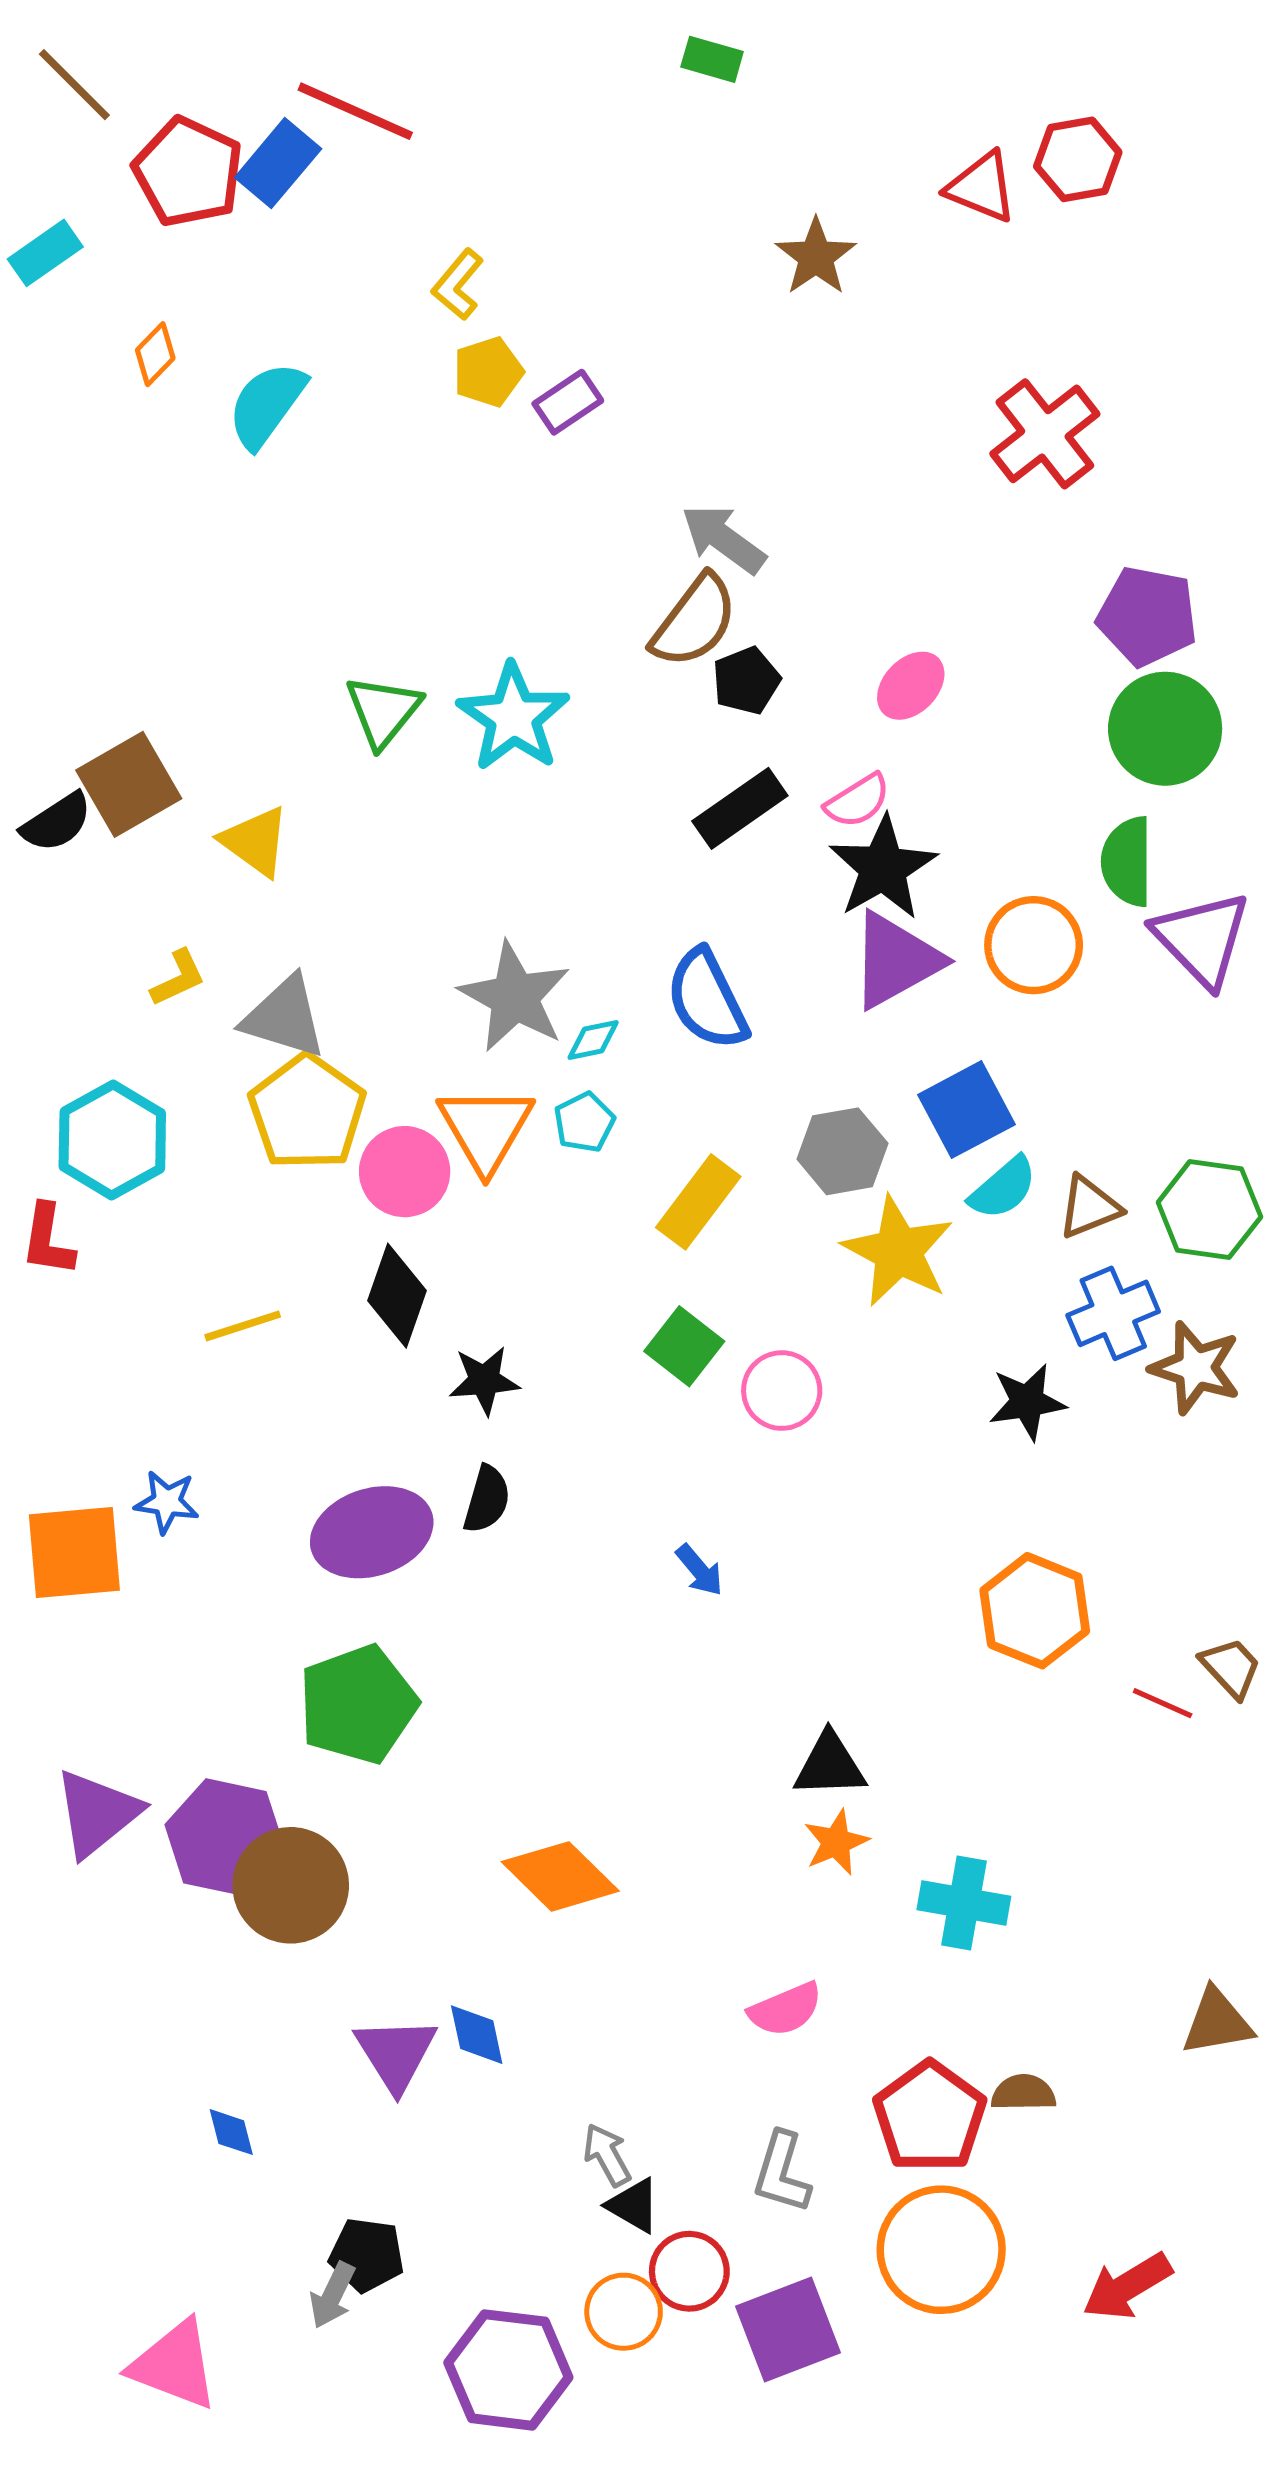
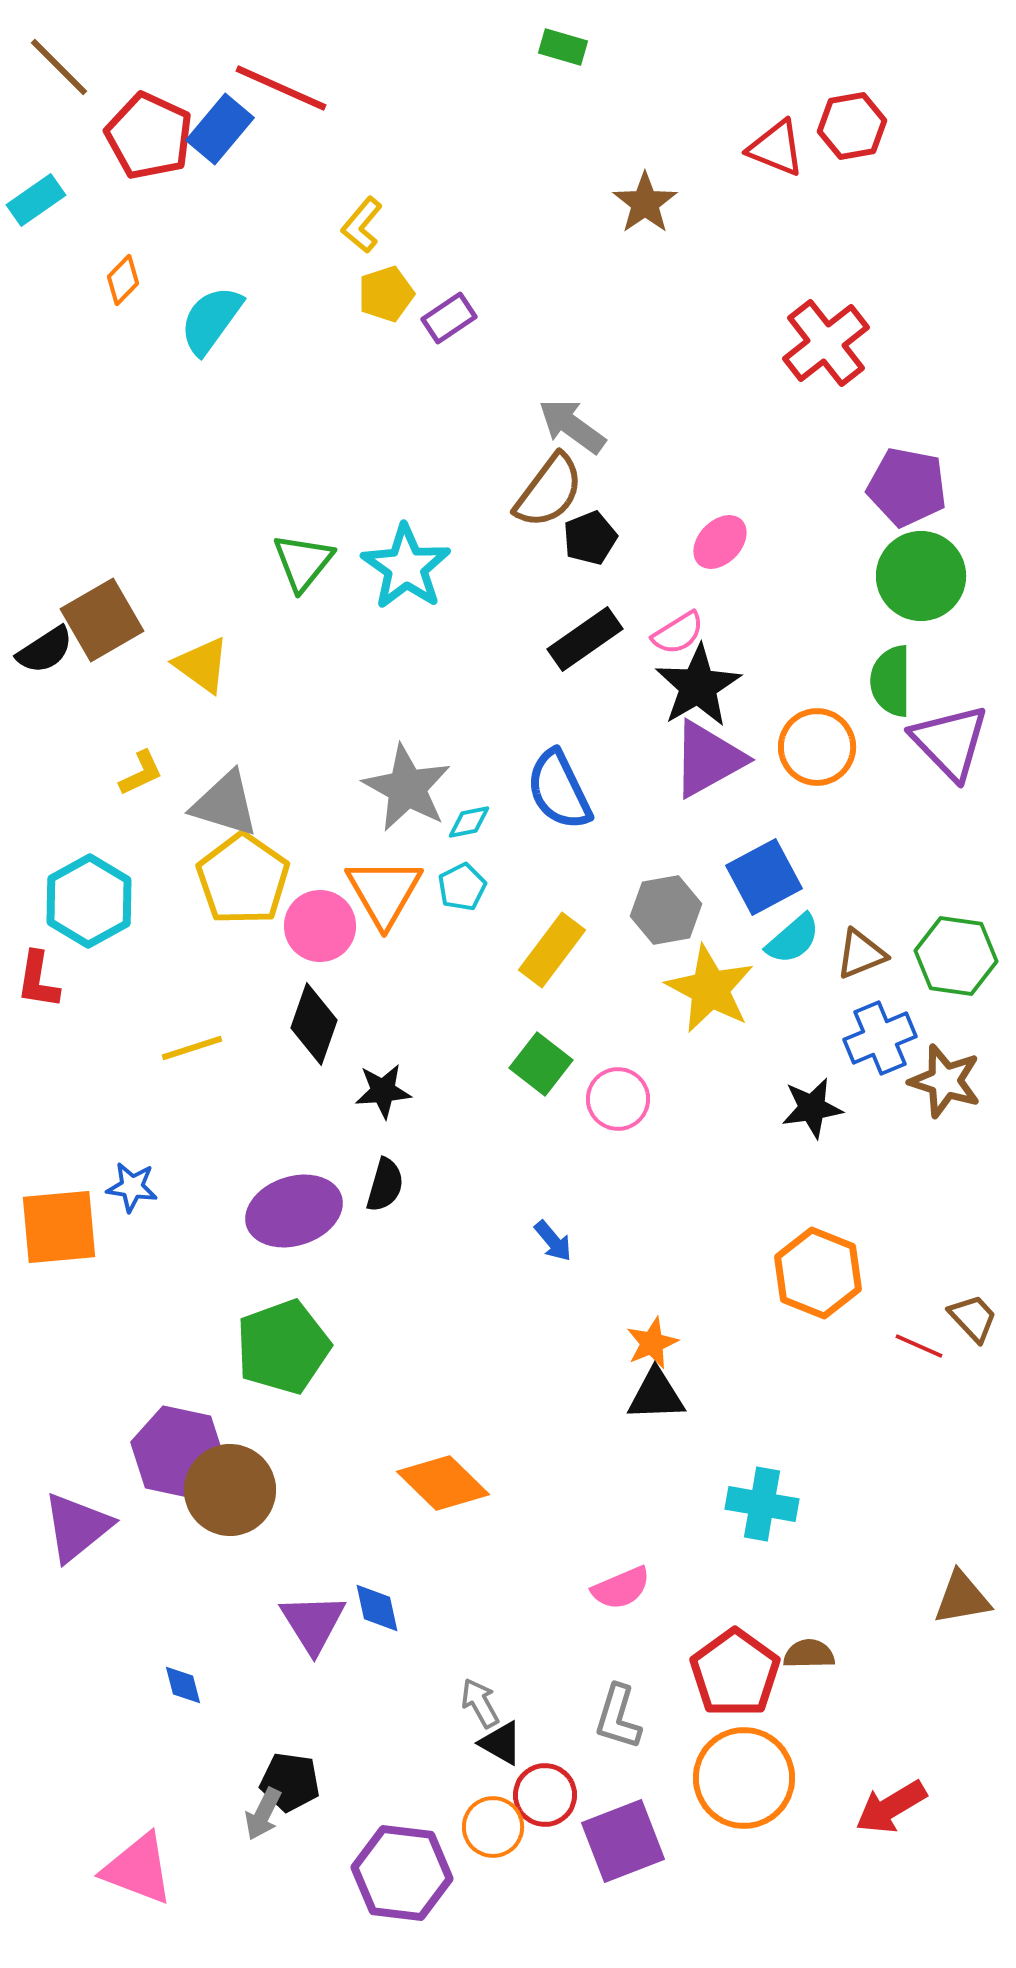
purple triangle: (97, 1813) -> (77, 1527), moved
orange star: (836, 1842) -> (652, 1343), moved

